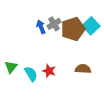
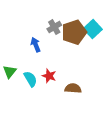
blue arrow: (41, 27) -> (36, 45), moved
brown semicircle: (83, 69) -> (73, 88), moved

